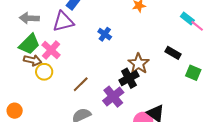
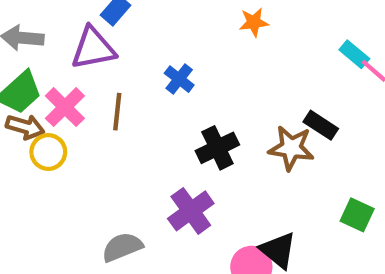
brown star: (139, 64) -> (291, 148), moved, turned -30
green square: (193, 73) -> (357, 215), moved
black cross: (129, 78) -> (217, 148), moved
brown line: (81, 84) -> (117, 112), moved, turned -42

